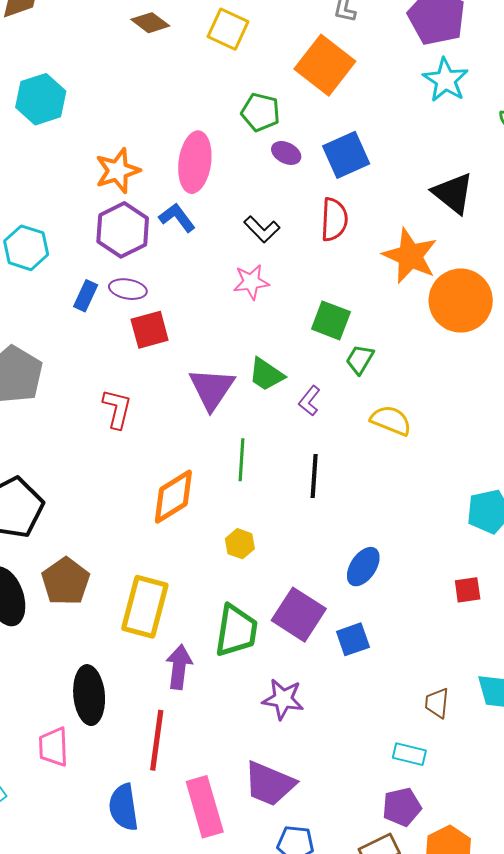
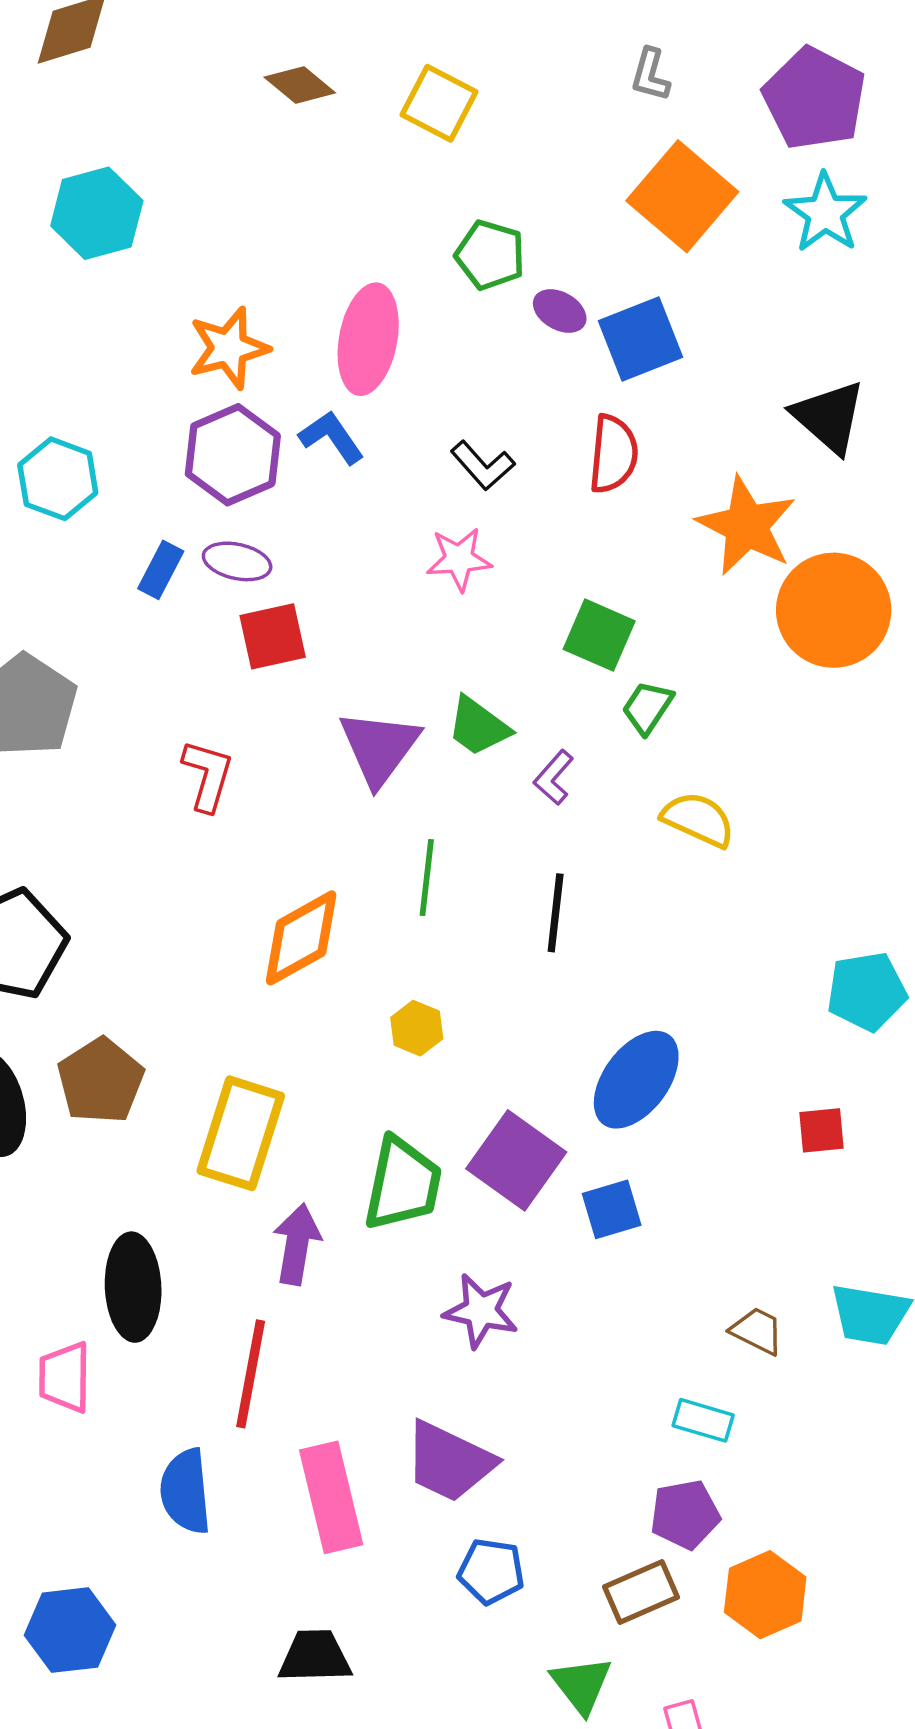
orange square: (325, 65) -> (682, 196), moved
purple ellipse: (286, 153) -> (560, 311), moved
blue ellipse: (363, 567) -> (636, 1080), size x1.4
brown trapezoid: (437, 703) -> (757, 1331), turned 108

